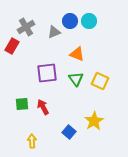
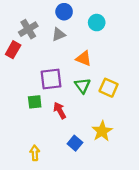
blue circle: (70, 21) -> (64, 12), moved
green square: (22, 104) -> (35, 102), moved
red arrow: (43, 107) -> (60, 111), moved

